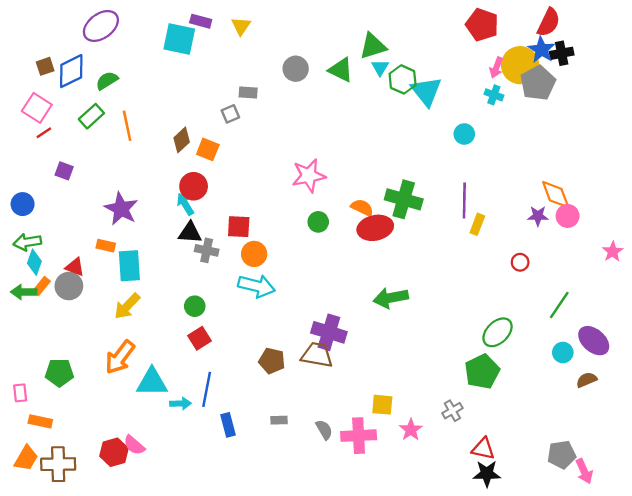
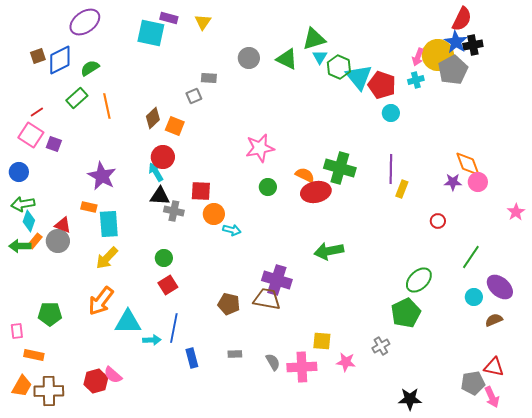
red pentagon: (482, 25) -> (382, 85), moved
cyan cross: (494, 95) -> (416, 80), turned -35
pink square: (37, 108) -> (31, 135), moved
cyan arrow: (256, 286) -> (232, 230), moved, size x0.6
pink star: (411, 430) -> (346, 362), turned -30
red triangle: (483, 449) -> (494, 367), moved

